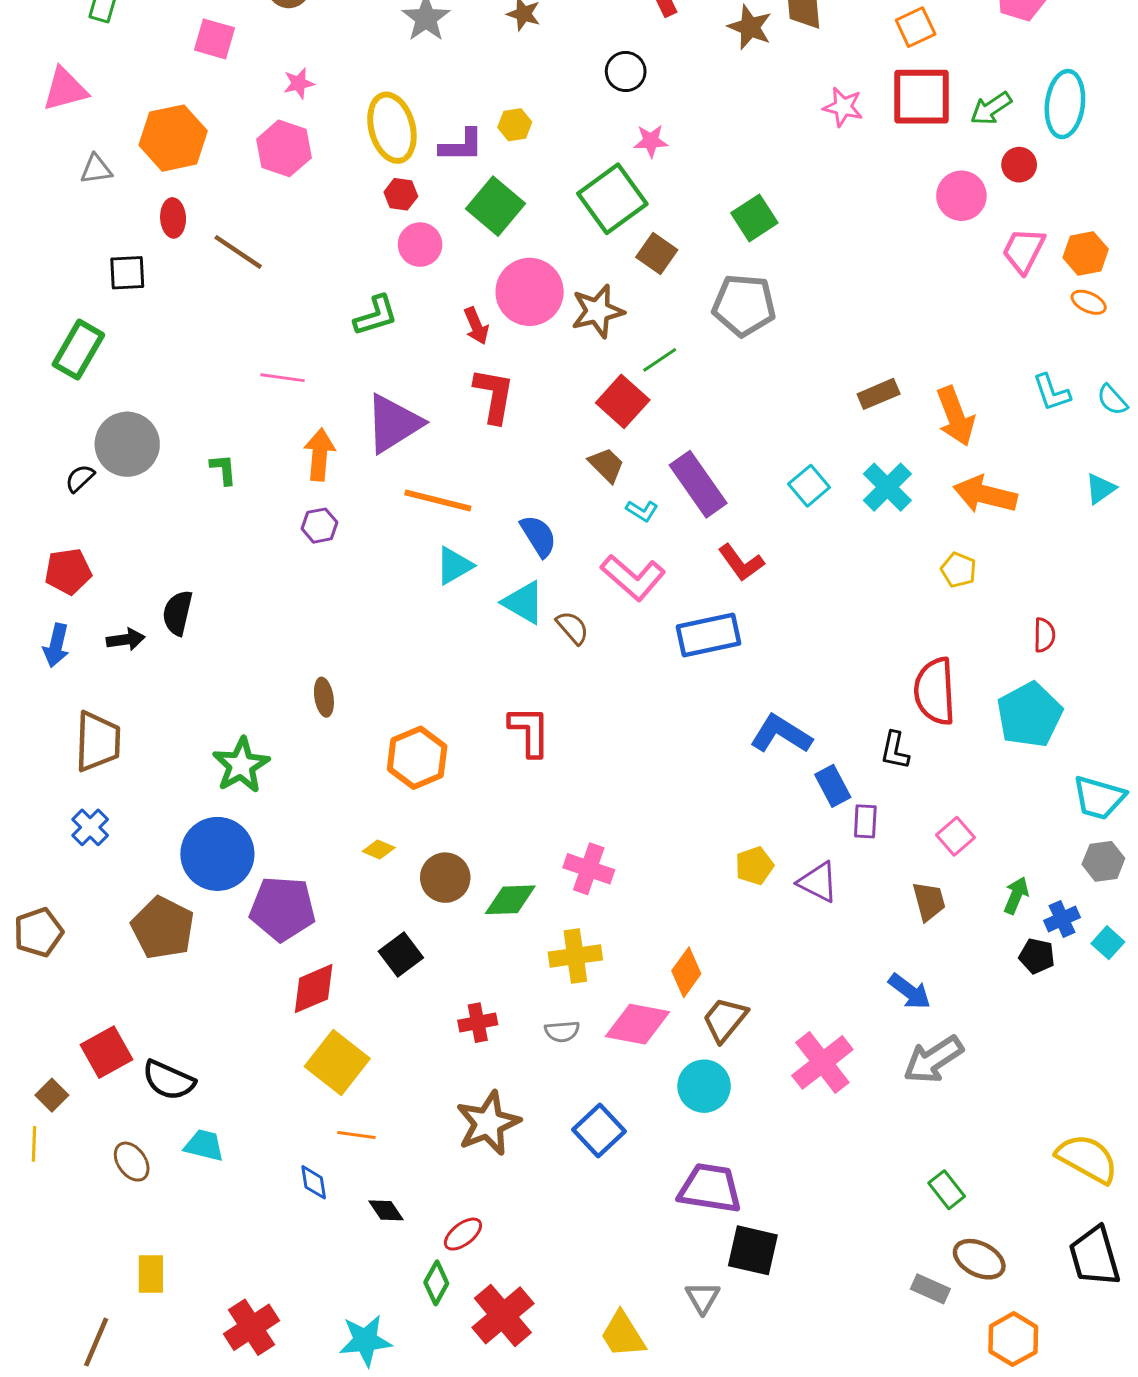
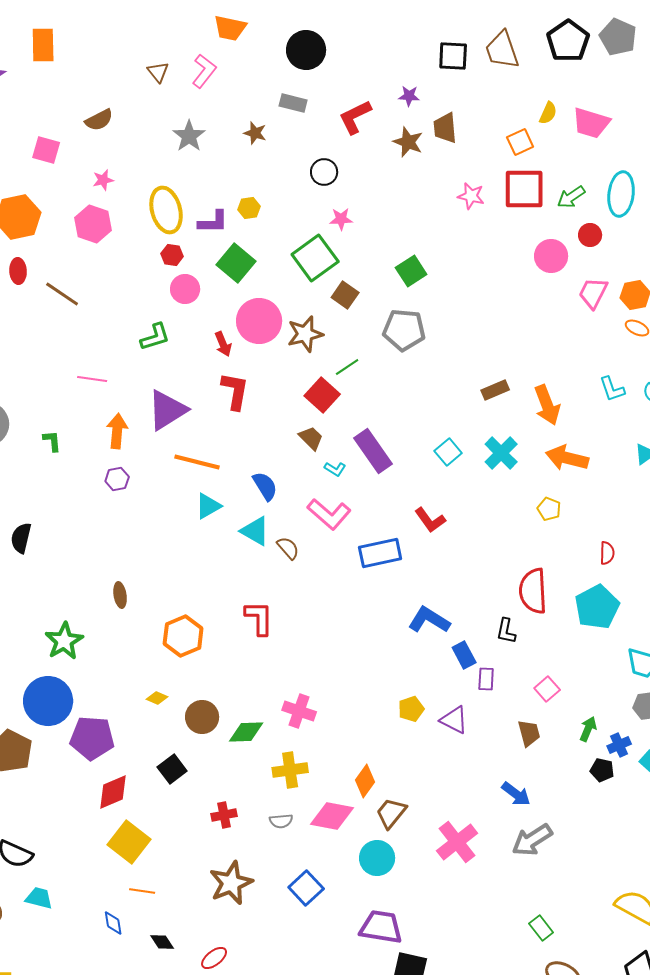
red L-shape: (741, 563) -> (430, 520), moved

